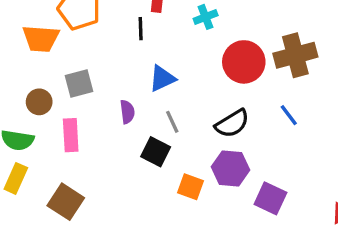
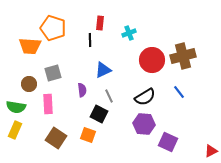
orange square: (191, 187) -> (88, 135), moved
brown square: (66, 202) -> (56, 138), moved

